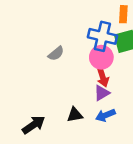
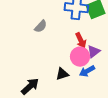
pink circle: (101, 57) -> (80, 57), moved
purple triangle: (102, 93) -> (94, 52), moved

